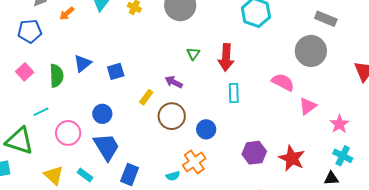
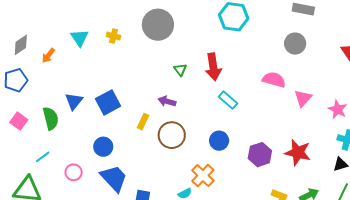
gray circle: (311, 51) -> (295, 44), size x0.7
blue square: (116, 71) -> (108, 102), size x1.4
cyan rectangle: (234, 93) -> (228, 100), turned -36
blue circle: (206, 129) -> (219, 141), moved
pink circle: (68, 133) -> (74, 172), size x0.7

